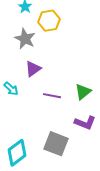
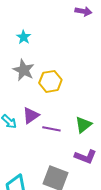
yellow hexagon: (49, 21) -> (50, 81), moved
purple triangle: (33, 69) -> (31, 115), moved

